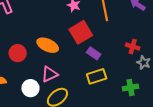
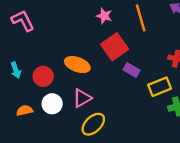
yellow rectangle: (97, 76) -> (160, 87), moved
white circle: (30, 88) -> (52, 104), moved

